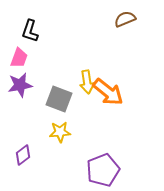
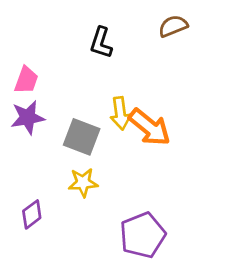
black L-shape: (30, 31) -> (101, 43), moved

